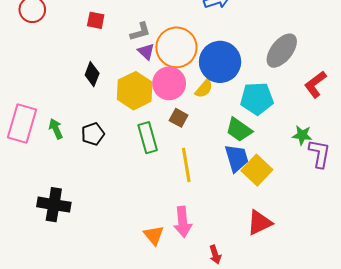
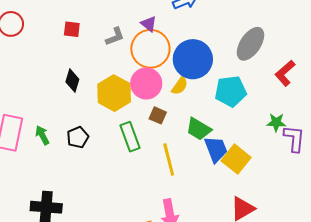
purple triangle: (146, 51) -> (149, 24), moved
green trapezoid: (239, 130) -> (199, 129), moved

